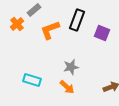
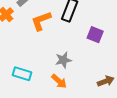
purple square: (102, 33) -> (95, 35), moved

